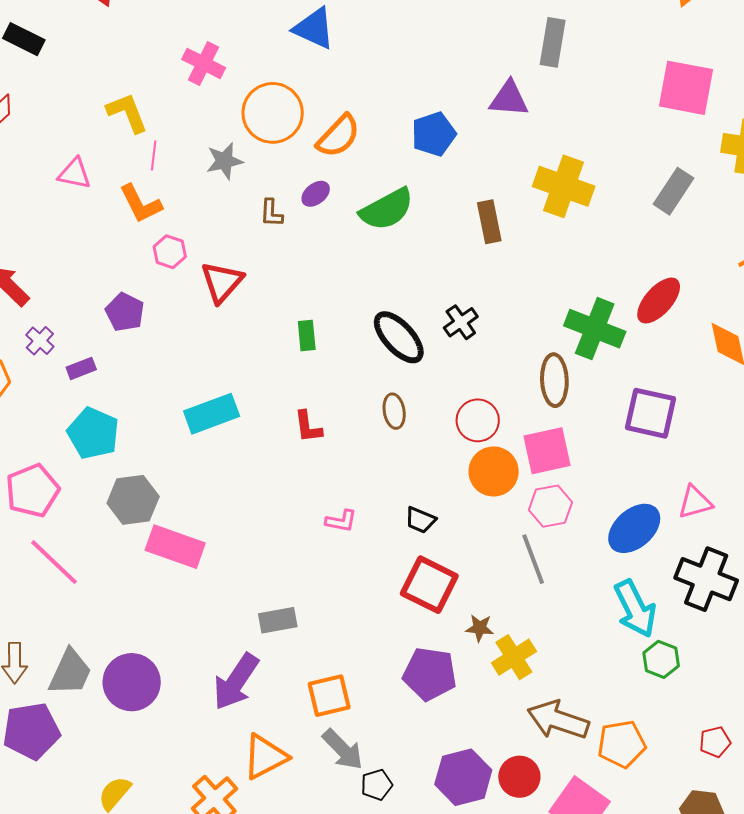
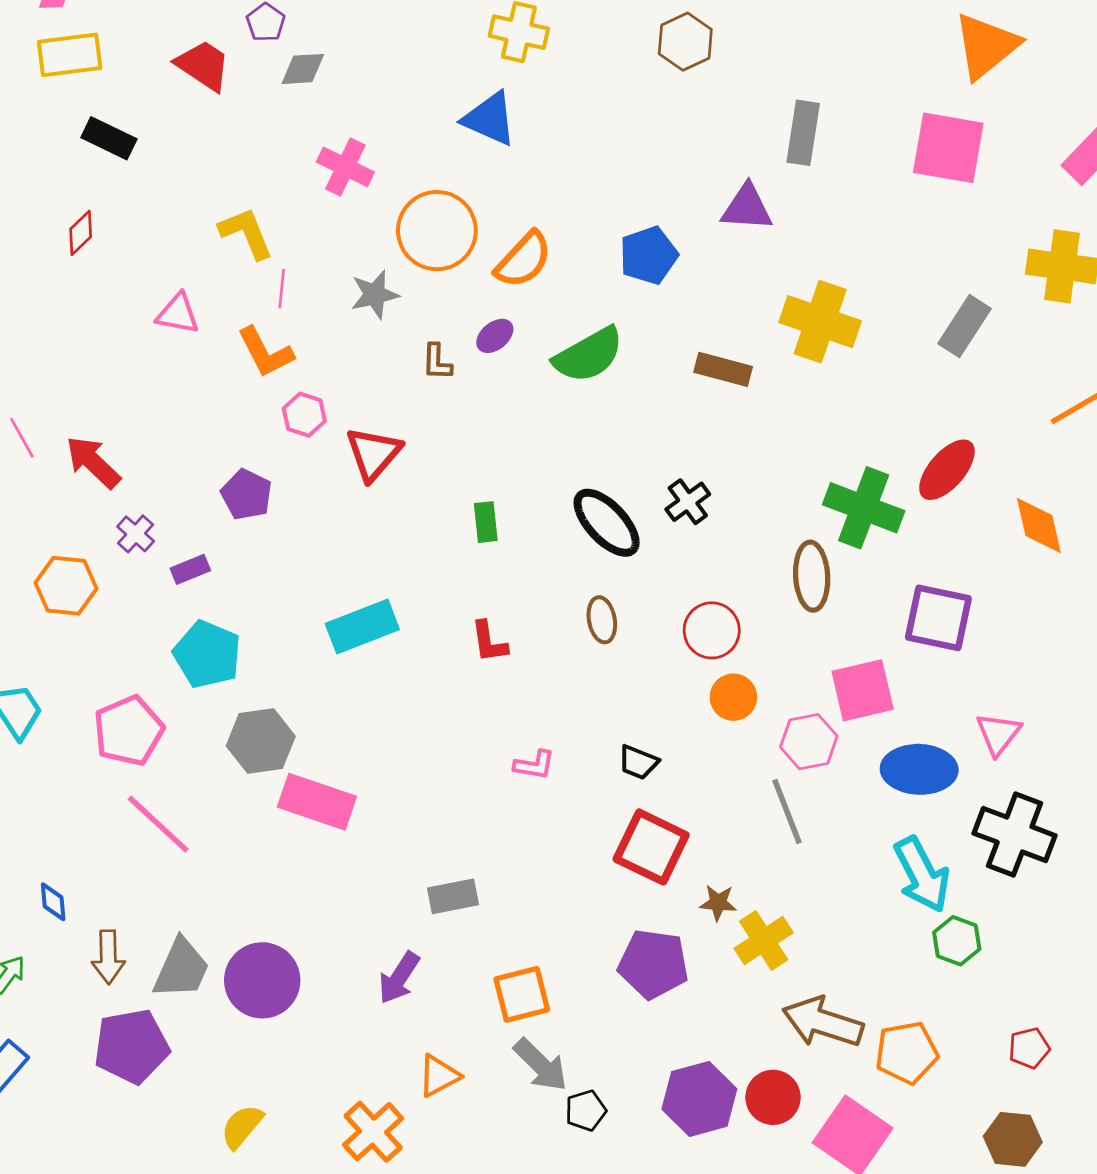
pink square: (686, 88) -> (948, 148), moved
brown rectangle: (489, 222) -> (723, 369), turned -63
pink square: (547, 451) -> (863, 690), moved
orange circle: (494, 471) -> (733, 697), size x0.7
pink triangle: (695, 502) -> (998, 734), turned -36
blue ellipse: (634, 528) -> (919, 769), turned 44
purple arrow: (236, 682) -> (399, 978), size x0.7
orange triangle: (265, 757) -> (439, 1076), size x0.7

